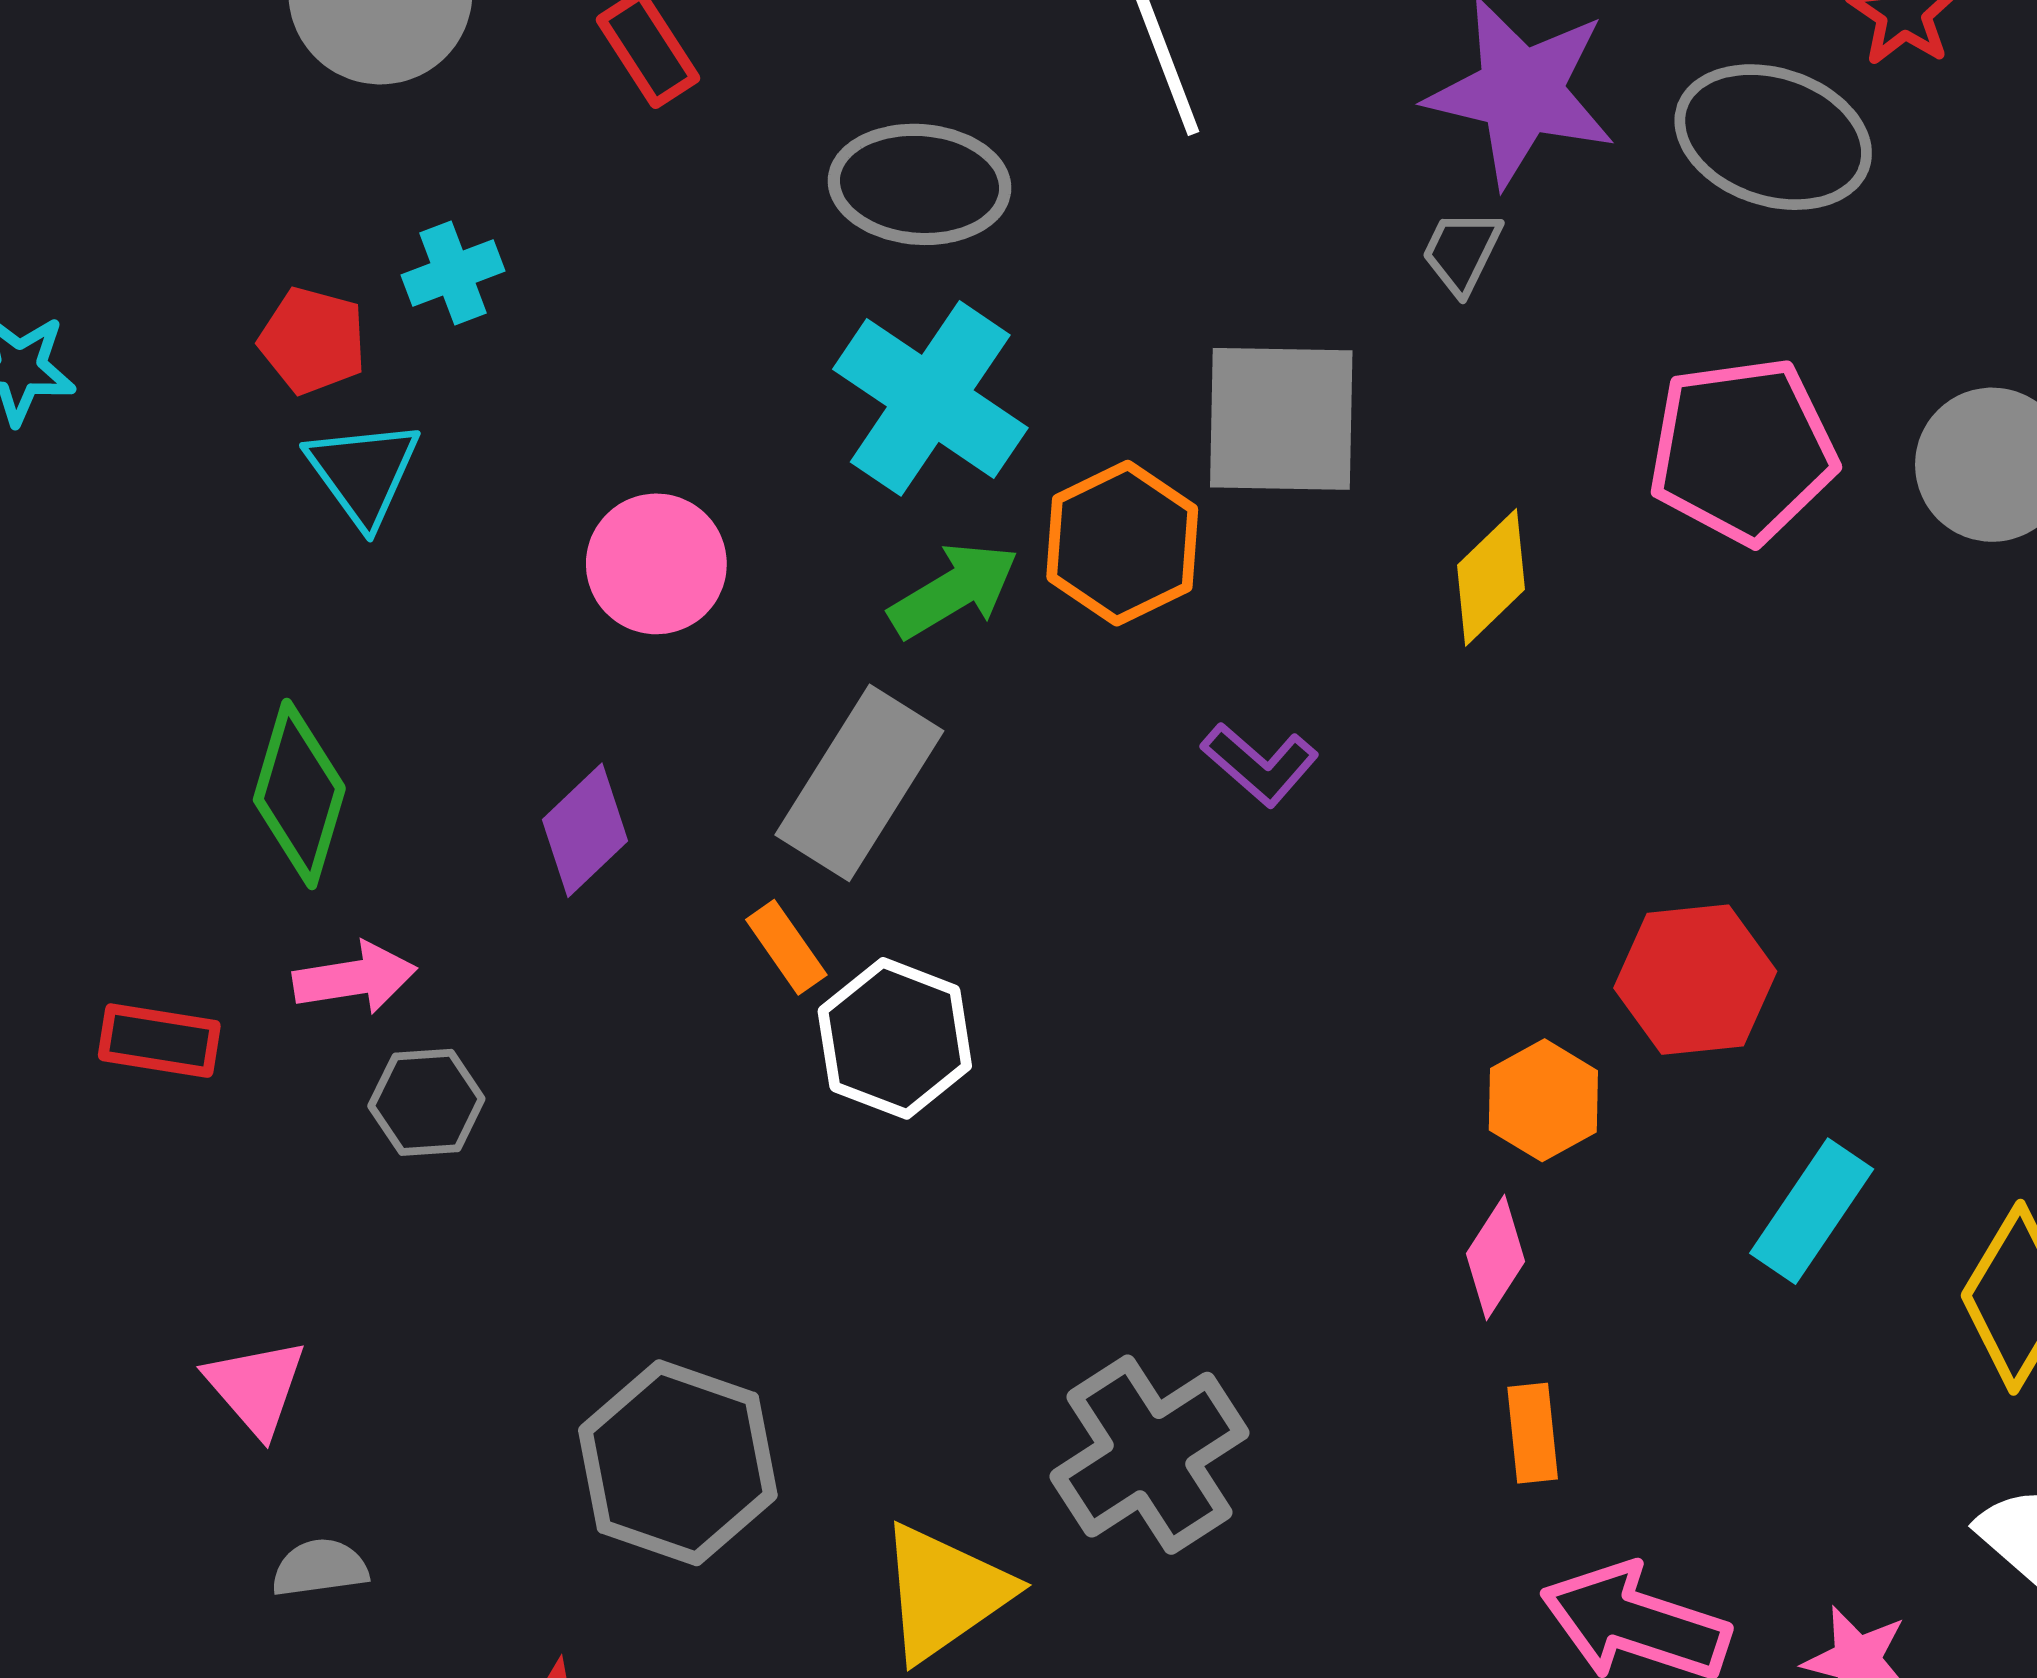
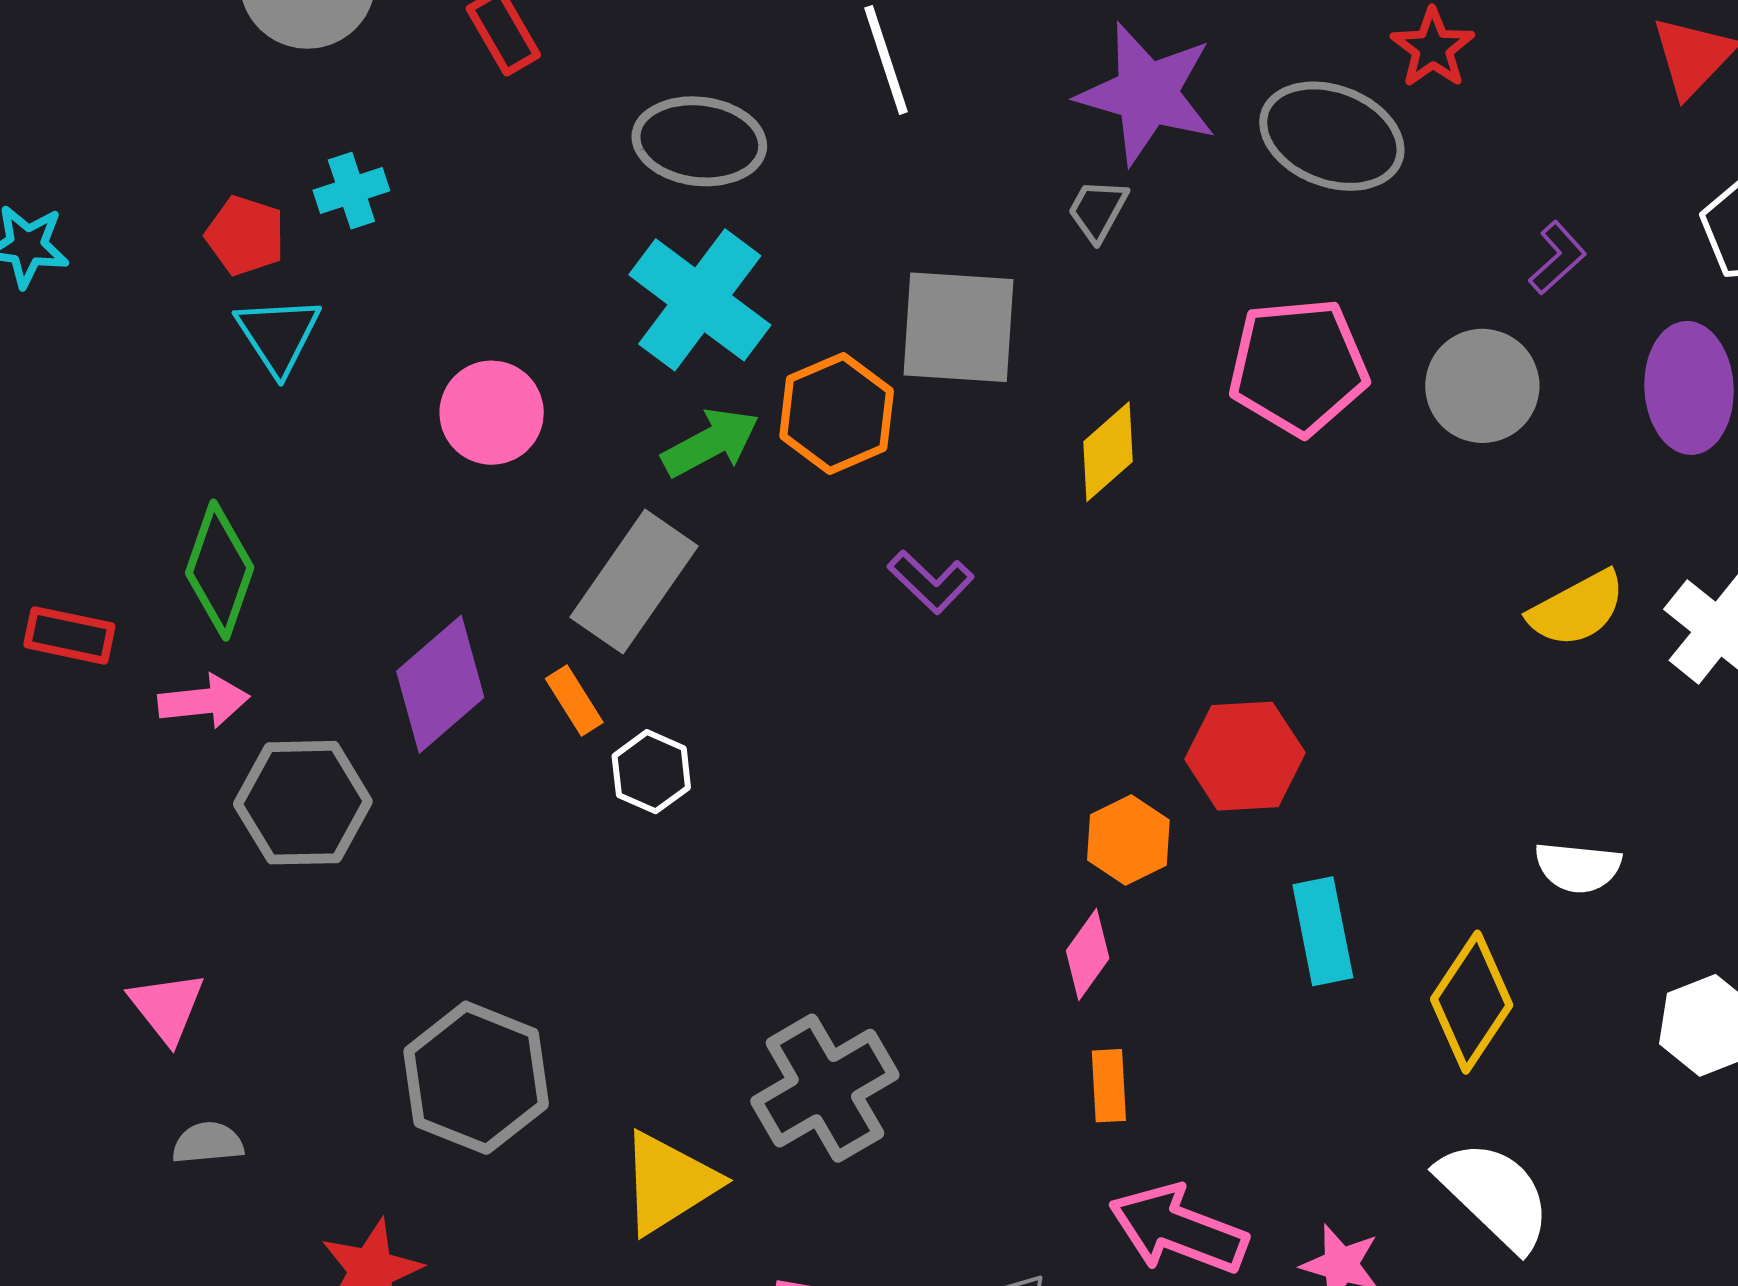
purple diamond: (585, 830) -> (440, 684), moved, size x1.4
pink arrow: (355, 978) -> (204, 701), moved
white hexagon: (895, 1038) -> (651, 772), size x0.7
red rectangle: (159, 1041) -> (69, 635), moved
gray hexagon: (426, 1102) -> (303, 803), size x1.6
cyan rectangle: (1812, 1211) -> (1323, 931), turned -48

